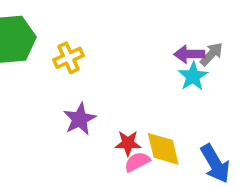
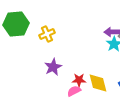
pink semicircle: (137, 162) -> (74, 91), moved

